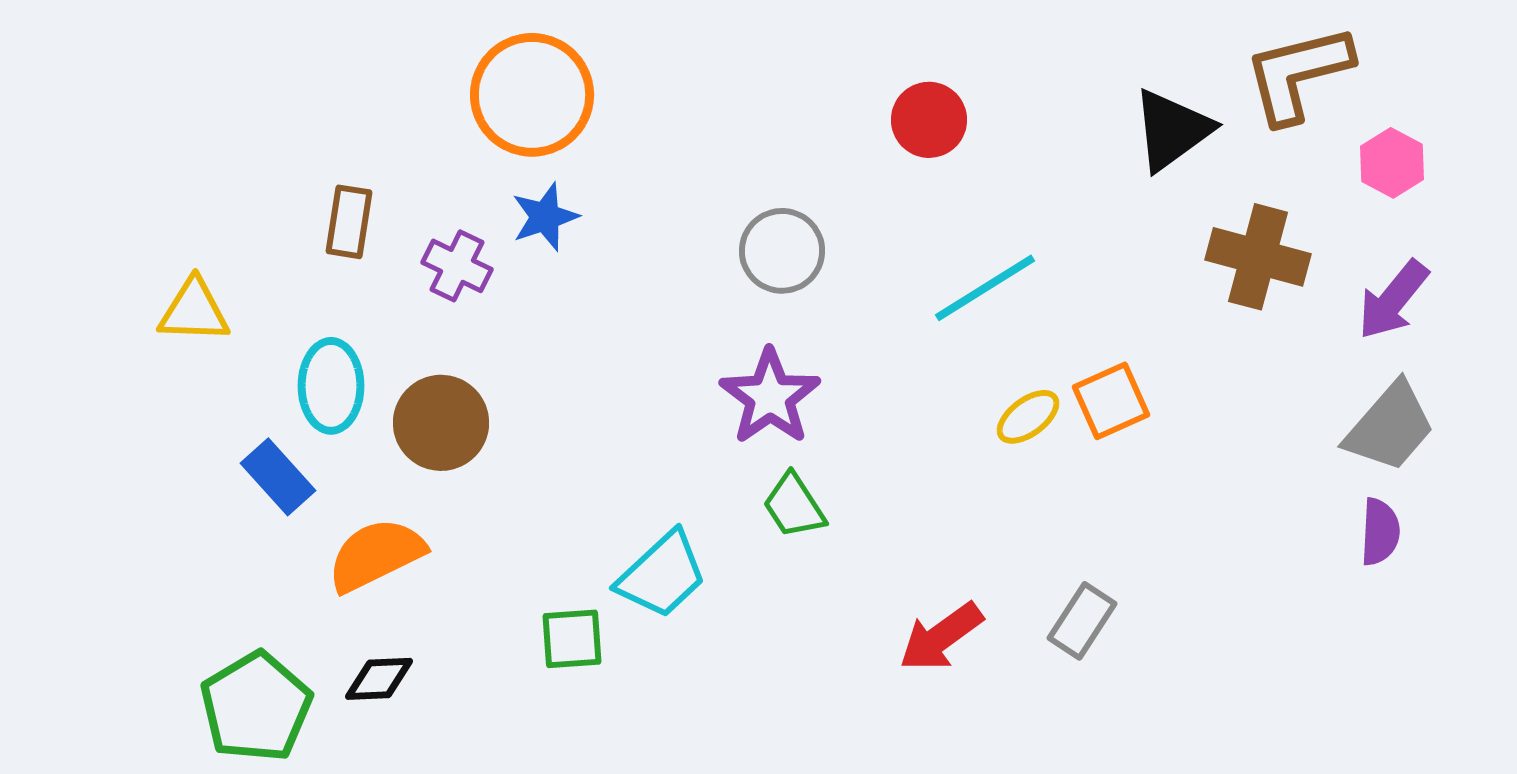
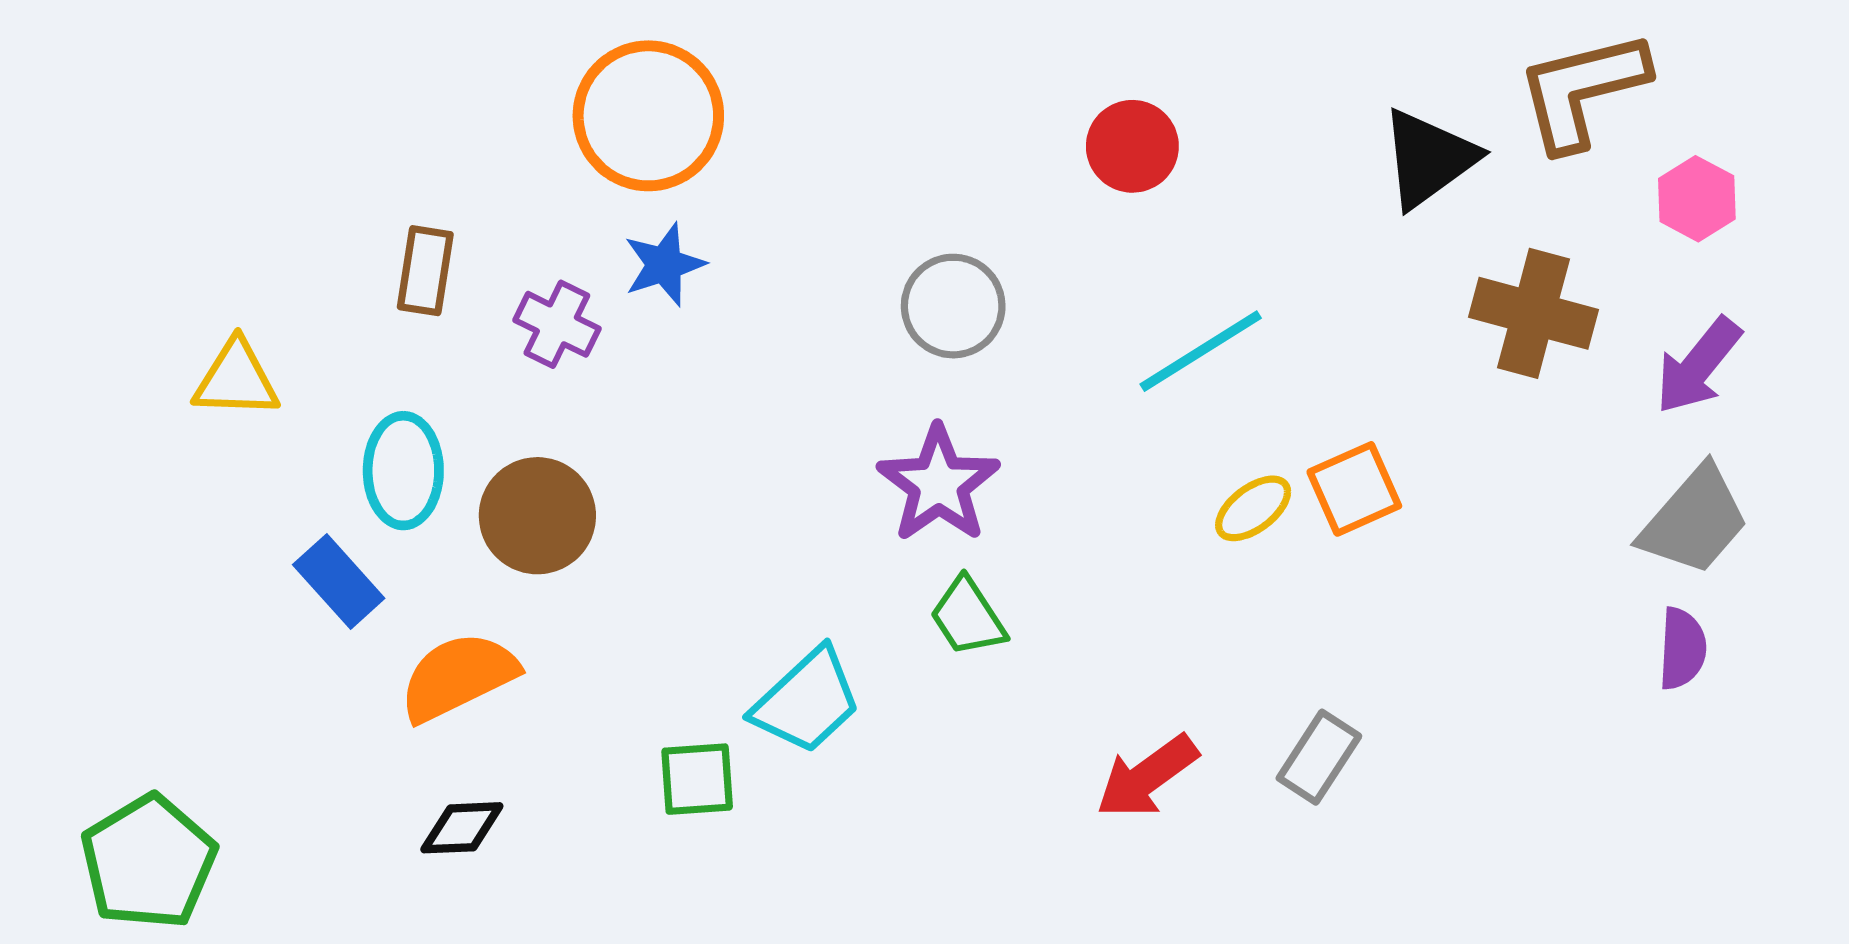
green pentagon: (256, 707) -> (148, 862), moved

